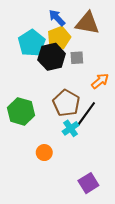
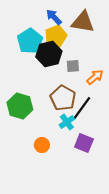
gray square: (77, 58) -> (73, 66), moved
purple square: (88, 183) -> (84, 143), moved, turned -36

